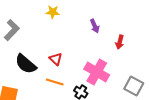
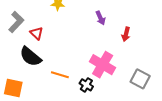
red triangle: (56, 59) -> (37, 33), moved

